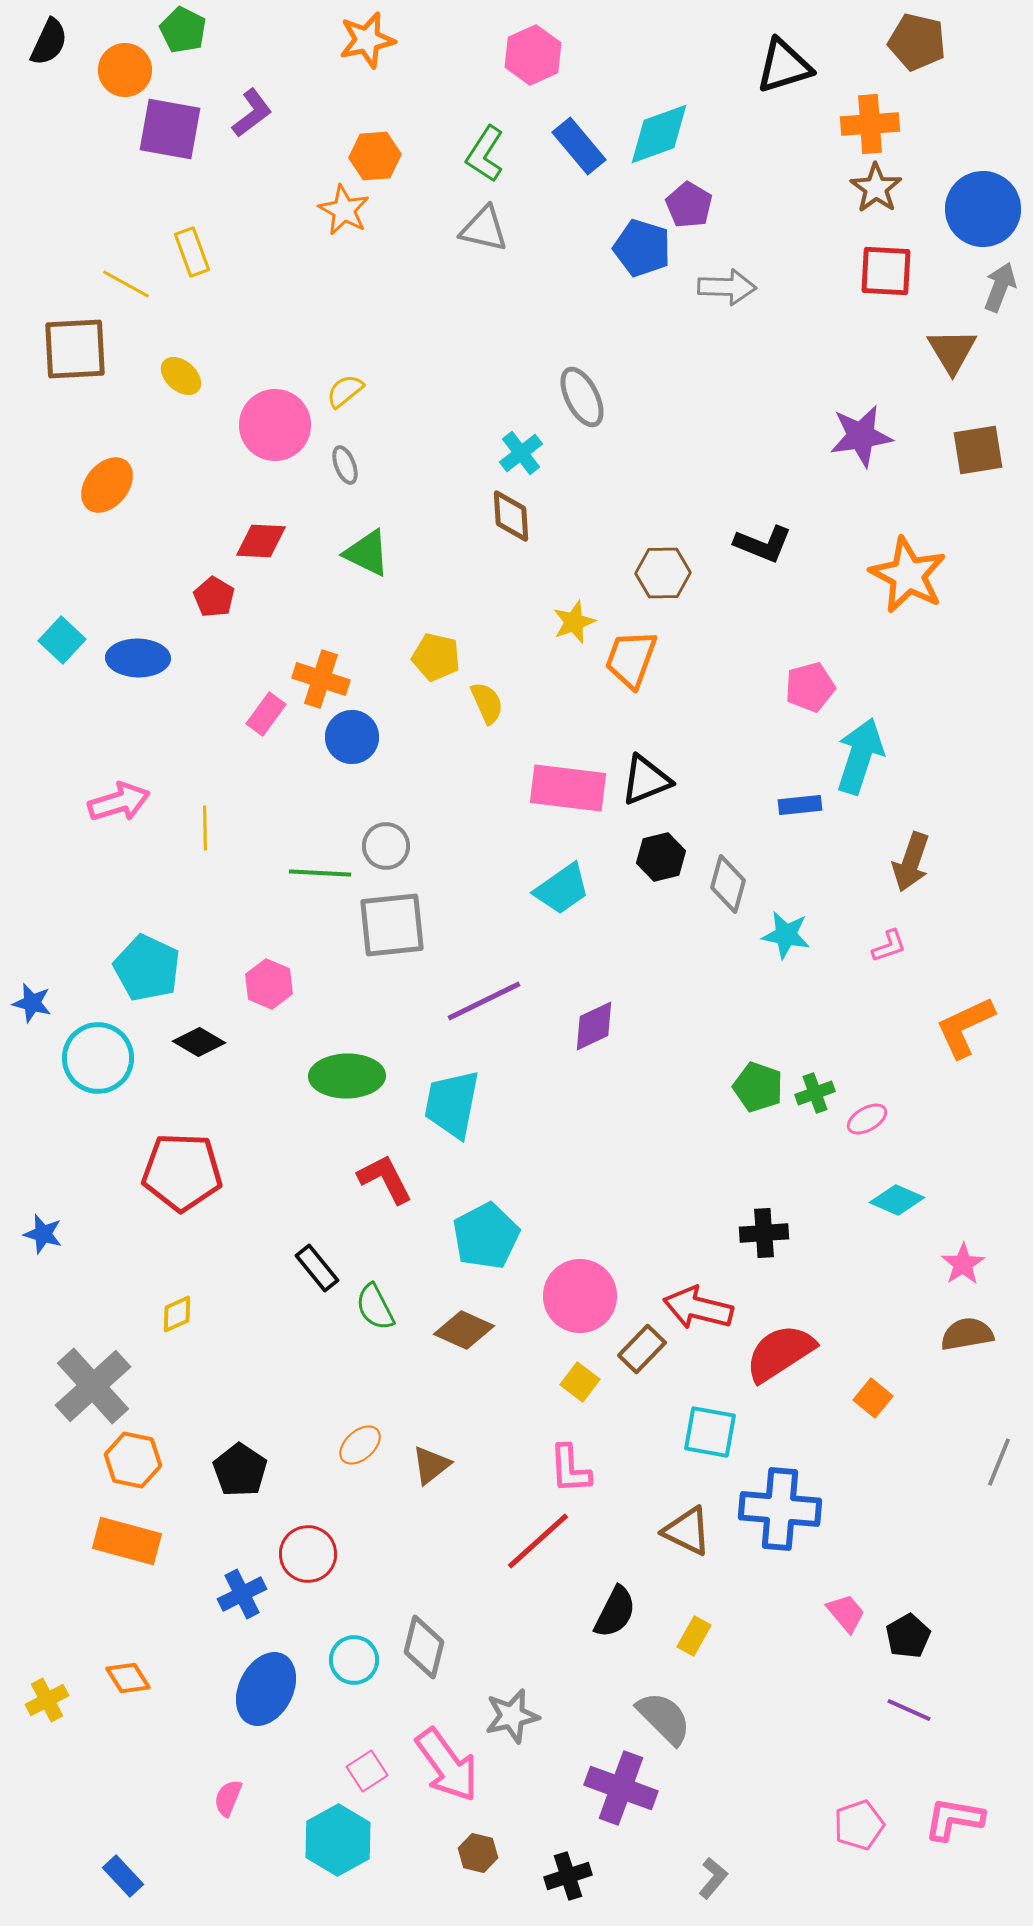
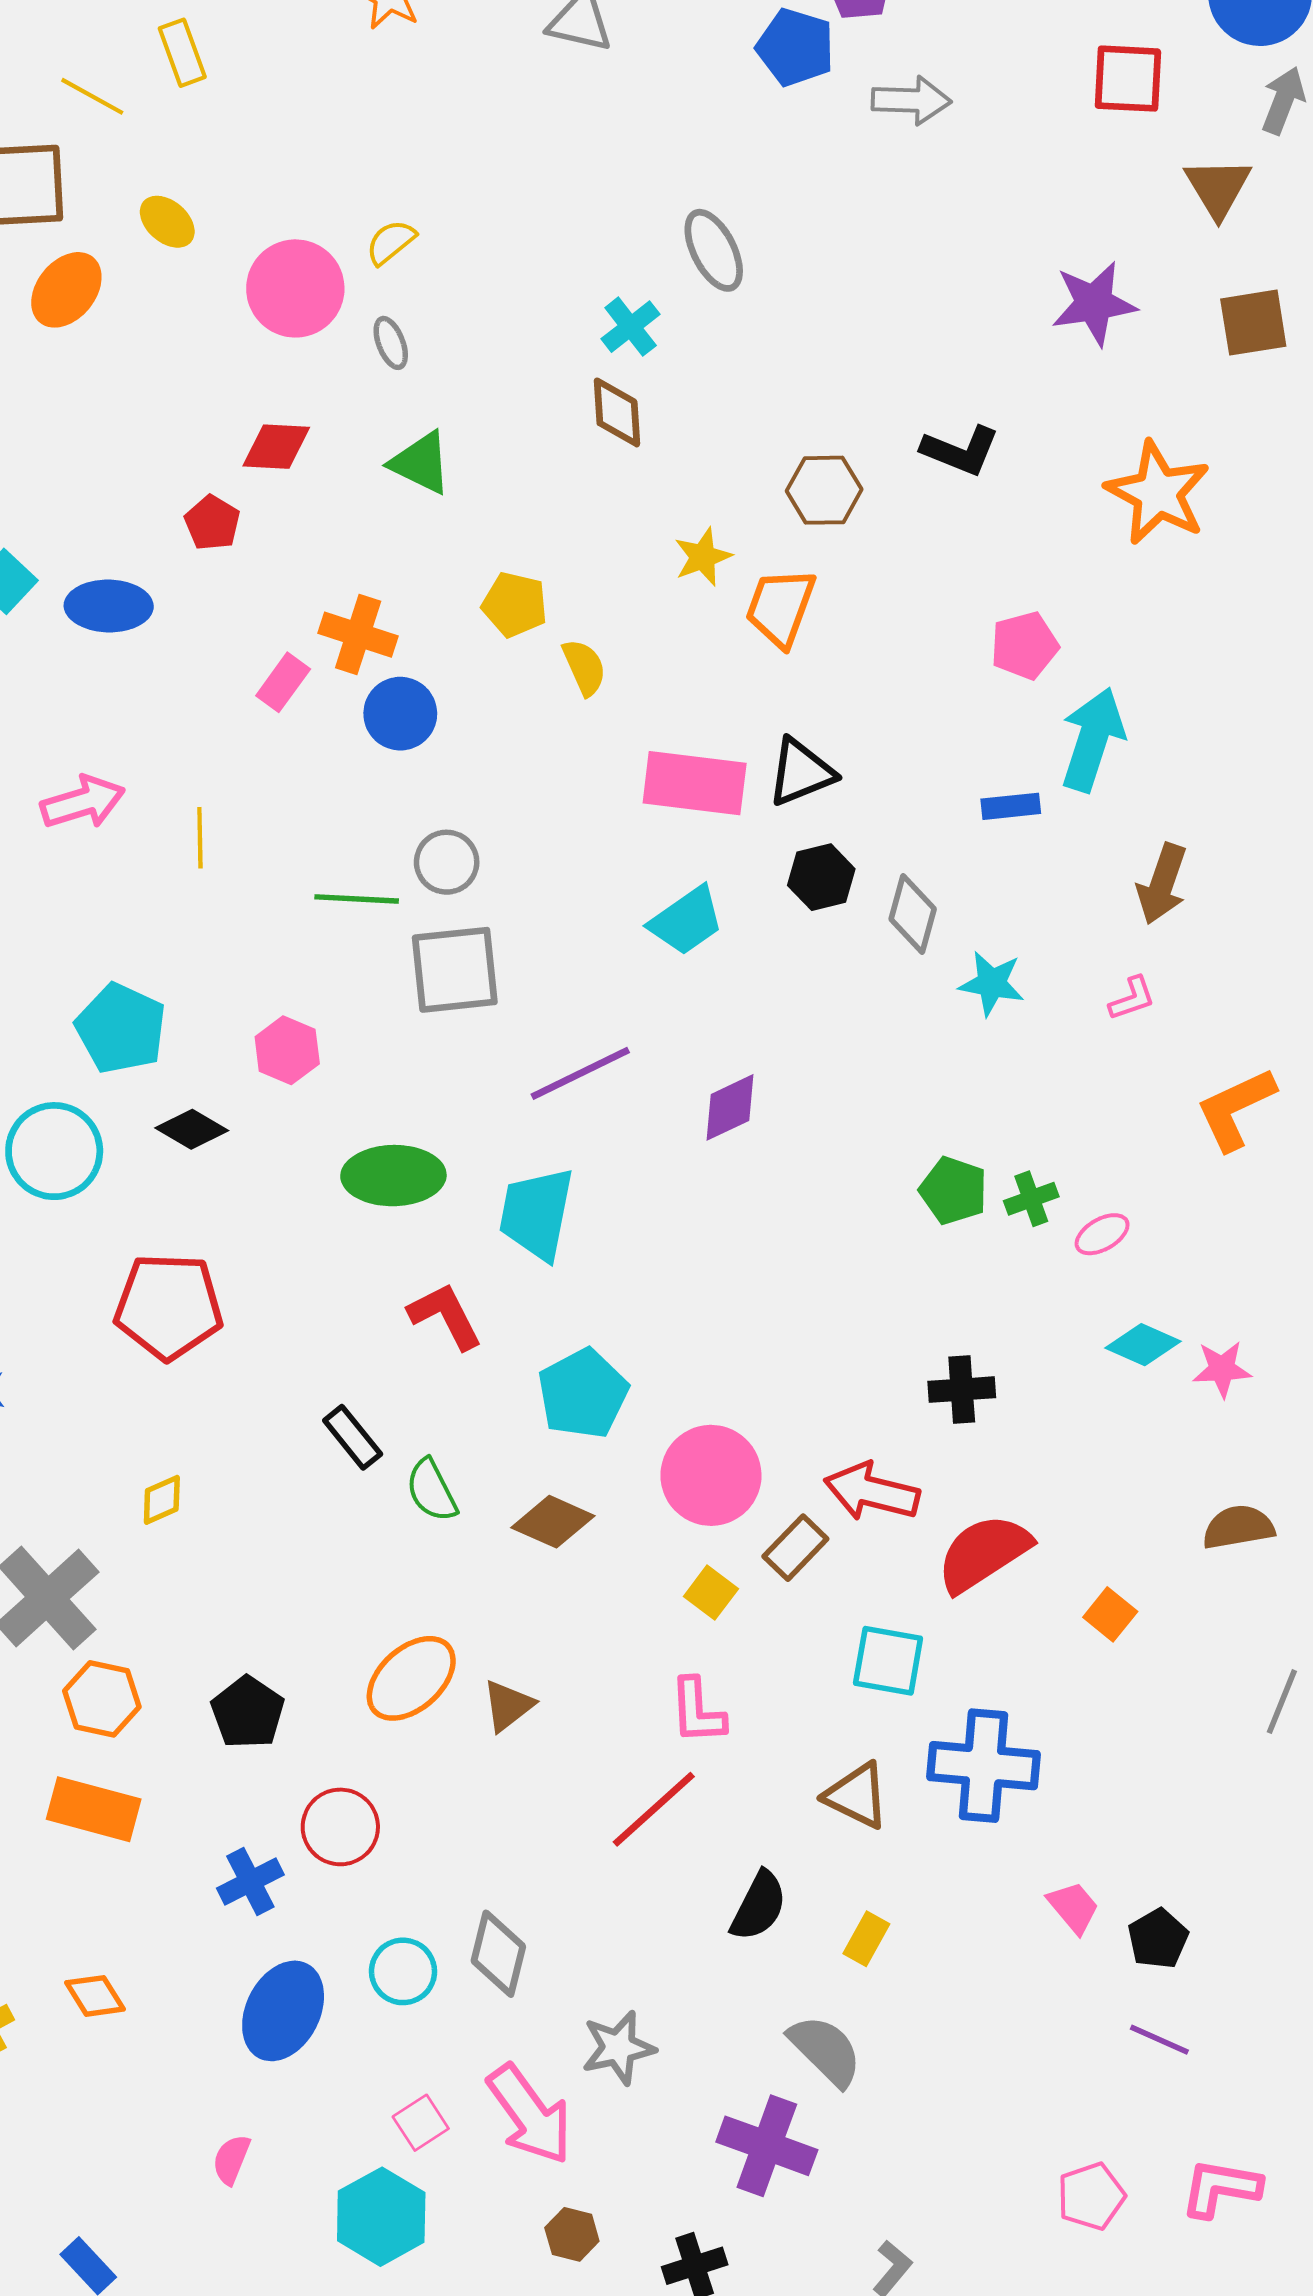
orange ellipse: (107, 485) -> (66, 290), moved
pink star: (963, 1264) -> (1222, 1369), moved, turned 30
orange ellipse: (360, 1445) -> (411, 1678), size x1.6

